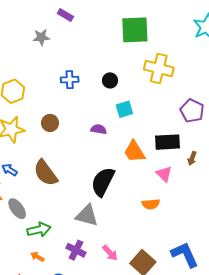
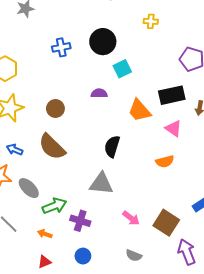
yellow cross: (159, 69) -> (151, 21), size x0.5
black circle: (110, 80) -> (103, 42), size x1.6
brown circle: (50, 123) -> (55, 108), moved
black semicircle: (103, 182) -> (112, 146), size x0.7
purple cross: (76, 250) -> (80, 221), moved
orange arrow: (37, 257) -> (45, 234), moved

